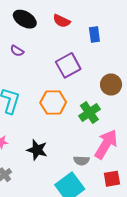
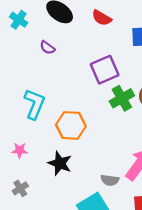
orange hexagon: (53, 102) -> (71, 125), moved
green cross: (89, 113) -> (122, 98), moved

